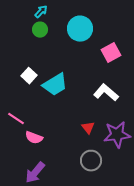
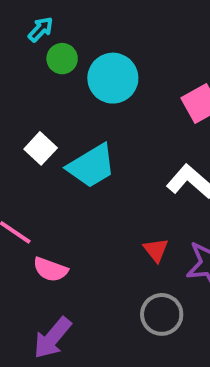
cyan arrow: (41, 12) -> (41, 29), moved
cyan circle: (80, 29) -> (113, 78), moved

